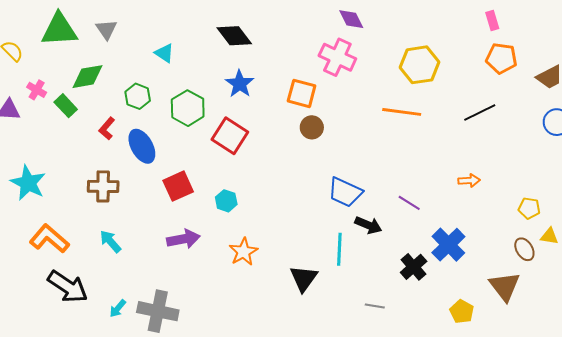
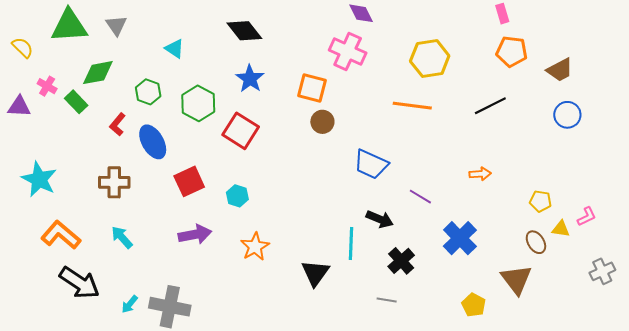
blue trapezoid: (345, 192) -> (371, 164), moved
black cross: (414, 267) -> (401, 261), moved

